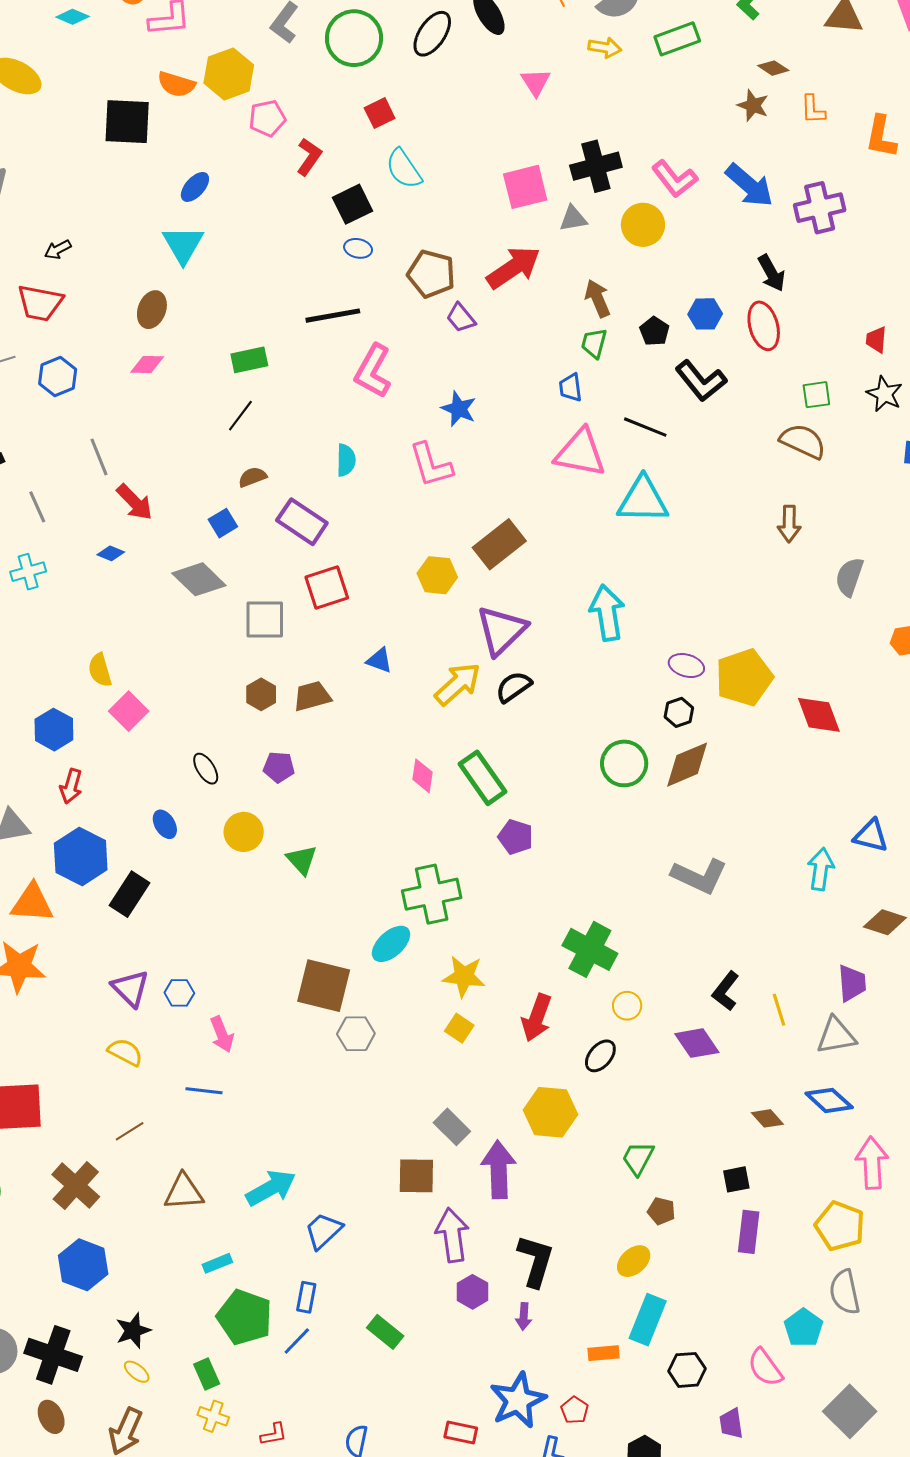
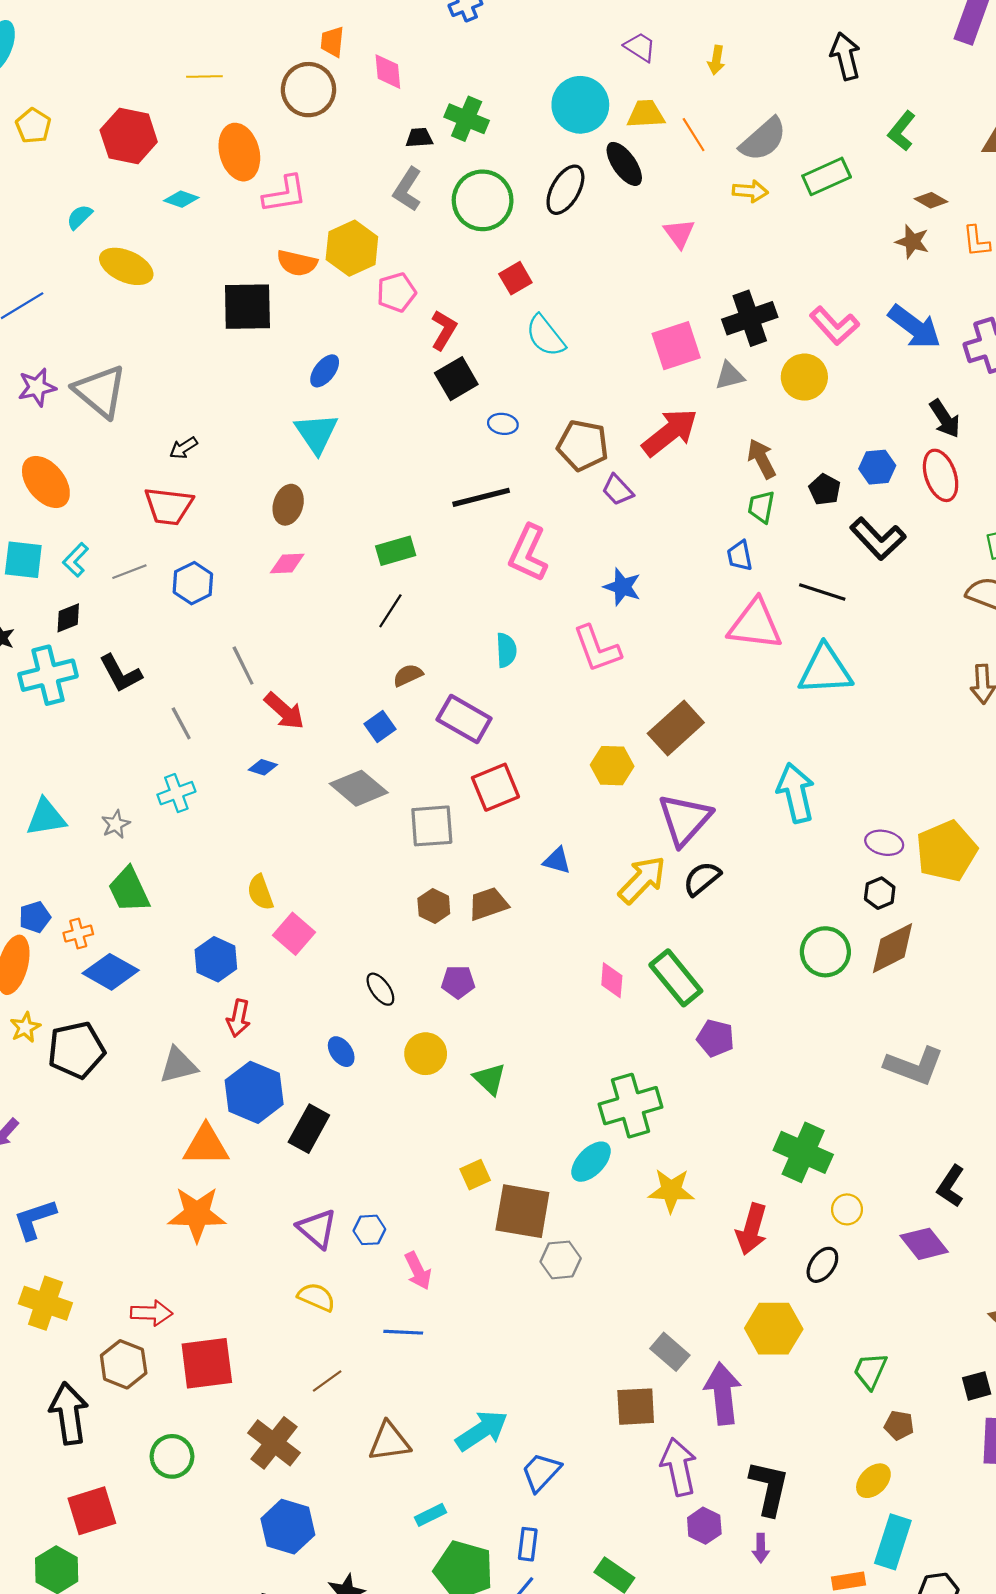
black square: (352, 204) -> (456, 379), moved
yellow square: (459, 1028) -> (475, 1175), moved, turned 36

